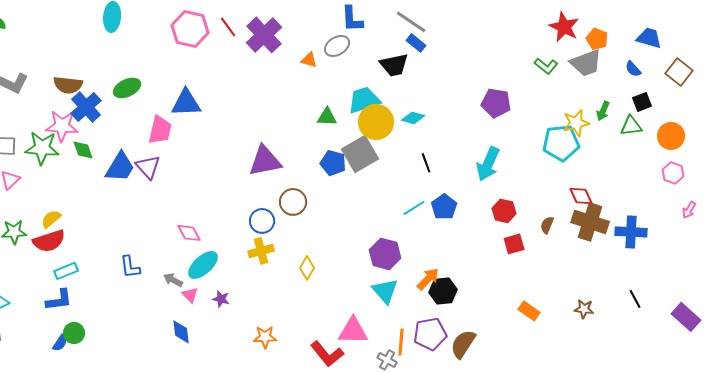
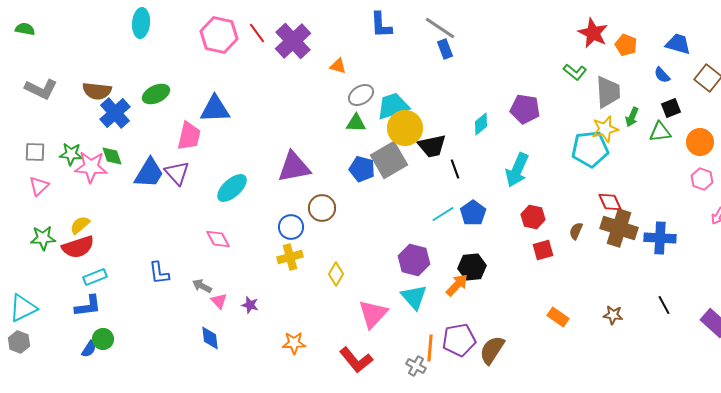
blue rectangle: (416, 43) -> (445, 49), turned 30
gray ellipse: (337, 46) -> (361, 95), moved
gray trapezoid: (586, 63) -> (608, 92), moved, turned -72
black trapezoid: (394, 65) -> (432, 146), moved
cyan diamond: (413, 118) -> (481, 124), moved, turned -55
pink star: (62, 126) -> (91, 167), moved
green star: (42, 148) -> (71, 154), size x0.7
cyan ellipse: (203, 265) -> (232, 188), moved
black hexagon: (443, 291) -> (472, 267), moved
pink triangle: (353, 331) -> (373, 314), moved, turned -48

